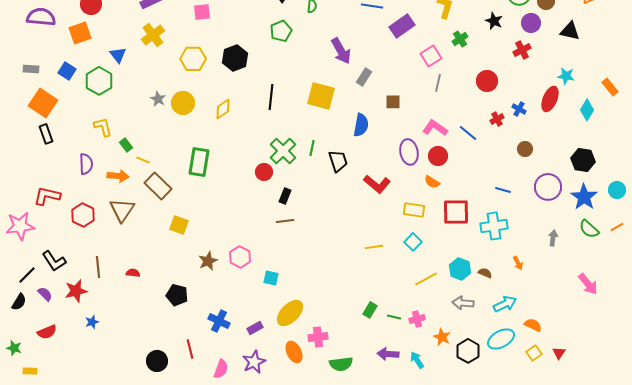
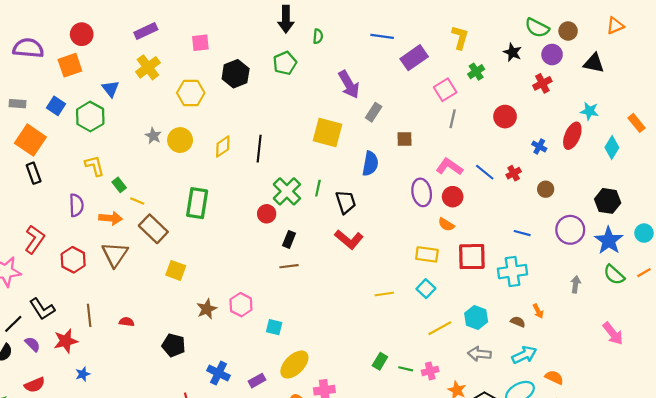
black hexagon: (235, 58) -> (236, 74), moved
black line: (271, 97) -> (259, 149), moved
red cross: (497, 119) -> (514, 173), moved
red L-shape: (377, 184) -> (349, 239), moved
red L-shape: (47, 196) -> (35, 239), turned 112
brown semicircle: (485, 273) -> (518, 322), moved

